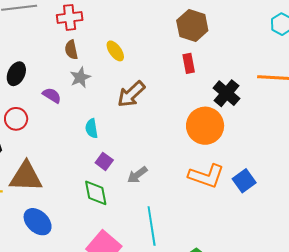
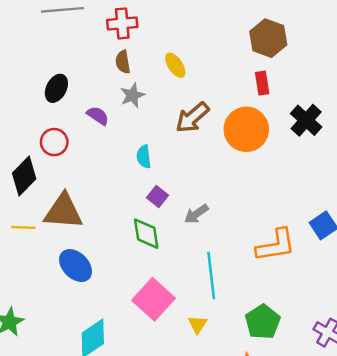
orange circle: (205, 126) -> (246, 129), moved
orange L-shape: (206, 176) -> (276, 245), moved, turned -30

